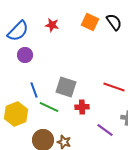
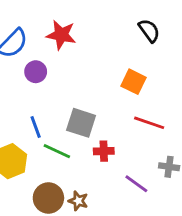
orange square: (90, 22) -> (134, 82), moved
red star: (52, 25) -> (61, 35), size x1.5
purple circle: (25, 55) -> (36, 72), moved

